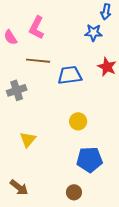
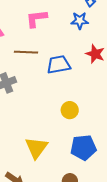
pink L-shape: (37, 28) -> (37, 19), moved, turned 60
yellow triangle: (28, 140) -> (36, 148), moved, size x1.4

